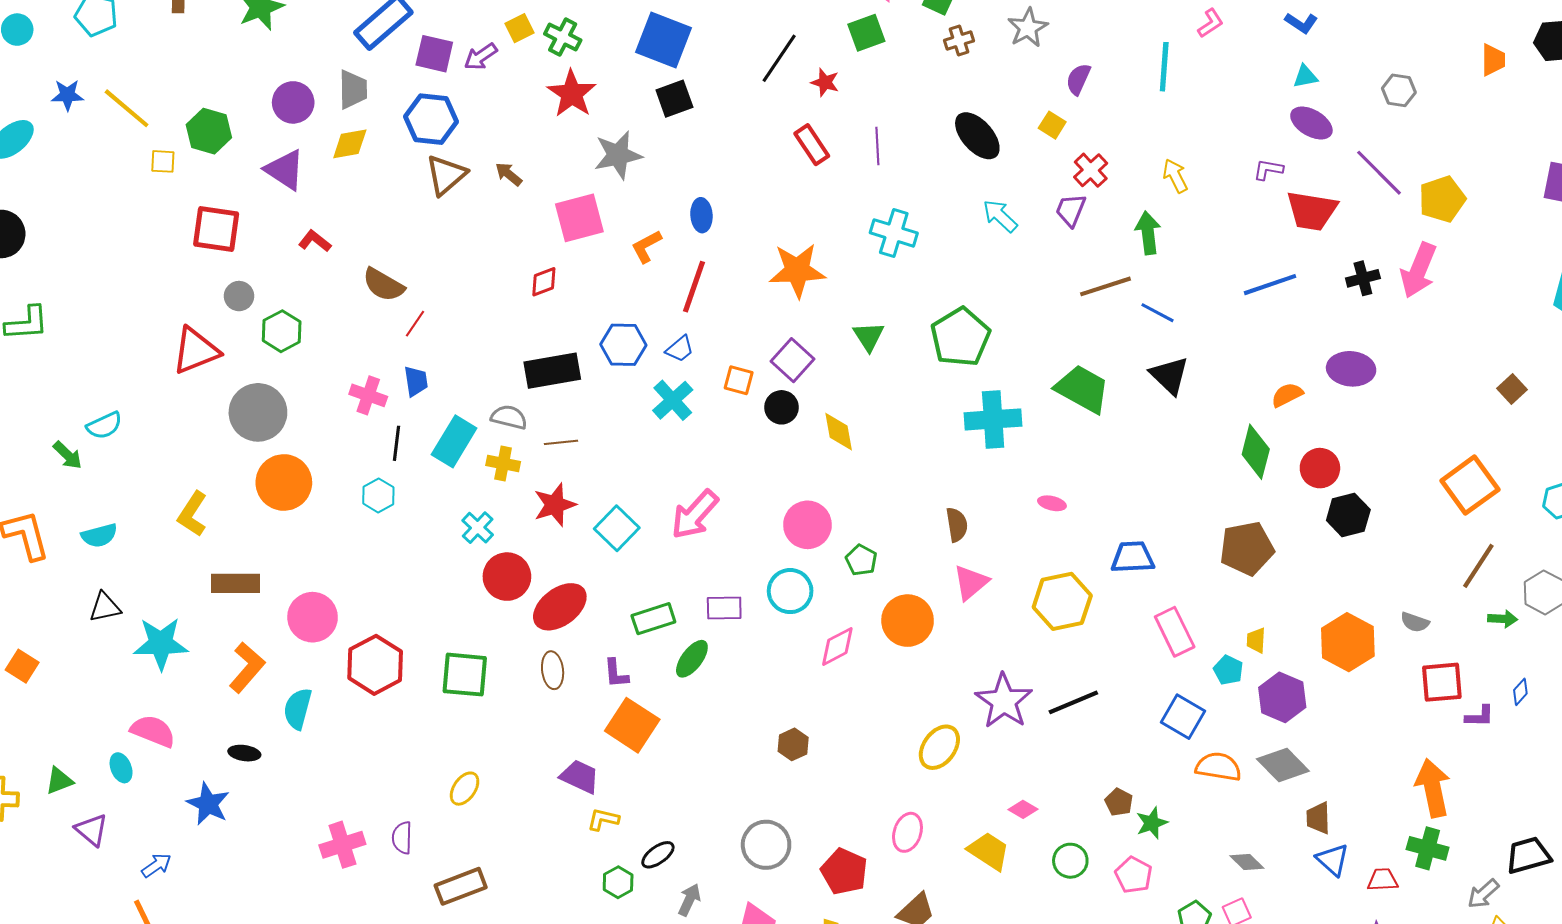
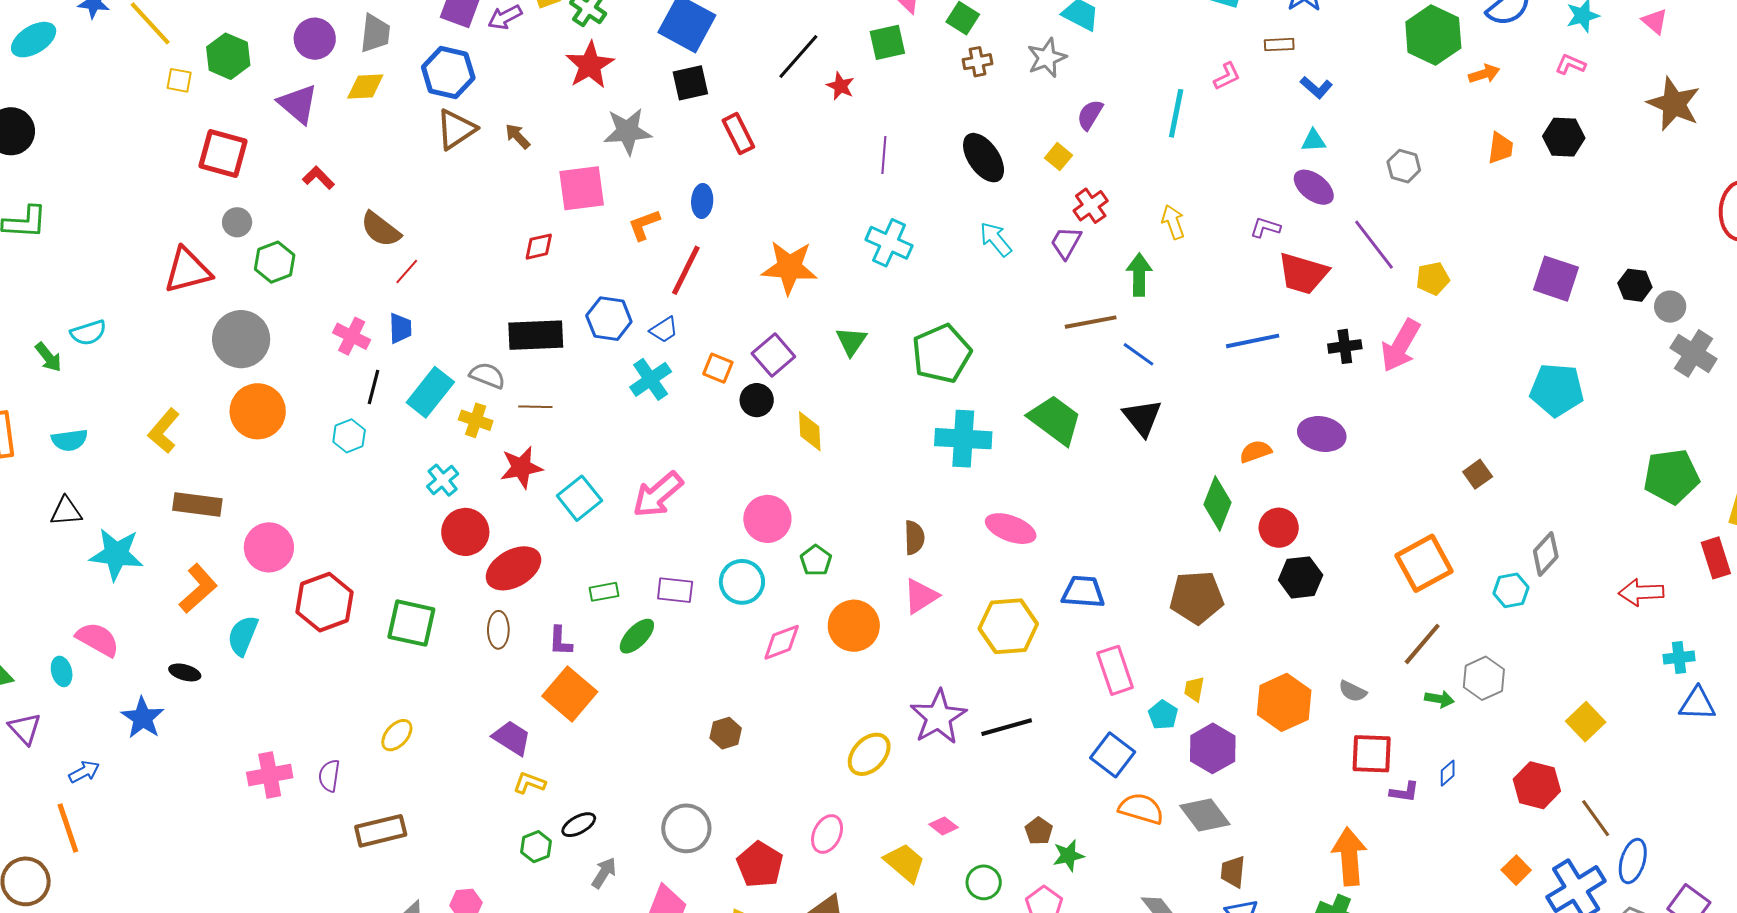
red rectangle: (812, 145) -> (738, 134), moved
yellow pentagon: (1442, 199) -> (1433, 279), size x0.7
pink ellipse: (1052, 503) -> (1011, 529), size x1.8
green rectangle: (653, 619) -> (604, 592), size x0.7

